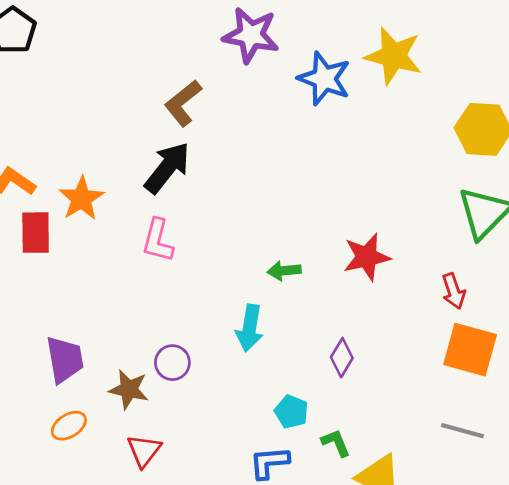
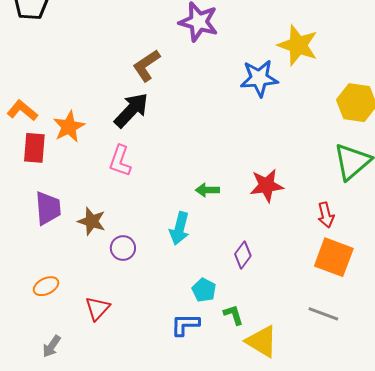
blue star: (324, 79) -> (259, 78), moved, turned -30
purple trapezoid: (65, 359) -> (48, 208), moved
brown star: (129, 389) -> (92, 221), moved

